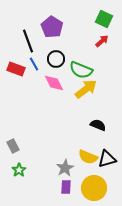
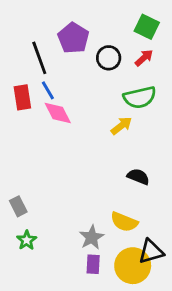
black circle: (56, 59) -> (109, 58), moved
red rectangle: (16, 69) -> (22, 97), turned 60
green semicircle: (81, 70) -> (140, 97), moved, turned -35
pink diamond: (54, 83) -> (58, 113), moved
yellow arrow: (86, 89) -> (121, 126), size x0.7
black triangle: (107, 159) -> (151, 252), moved

